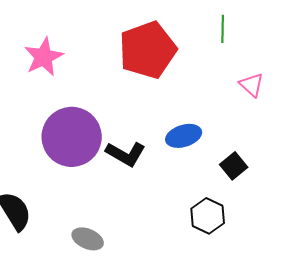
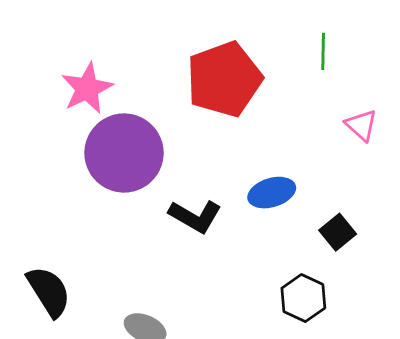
purple circle: (72, 137) -> (124, 153), moved

